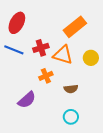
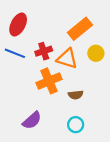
yellow circle: (91, 58) -> (96, 53), moved
orange cross: (46, 76) -> (49, 81), size x1.6
purple semicircle: (27, 100) -> (32, 120), moved

